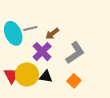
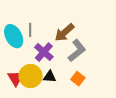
gray line: (30, 29) -> (30, 30), turned -72
brown arrow: (52, 34) -> (64, 32), moved, size x1.5

